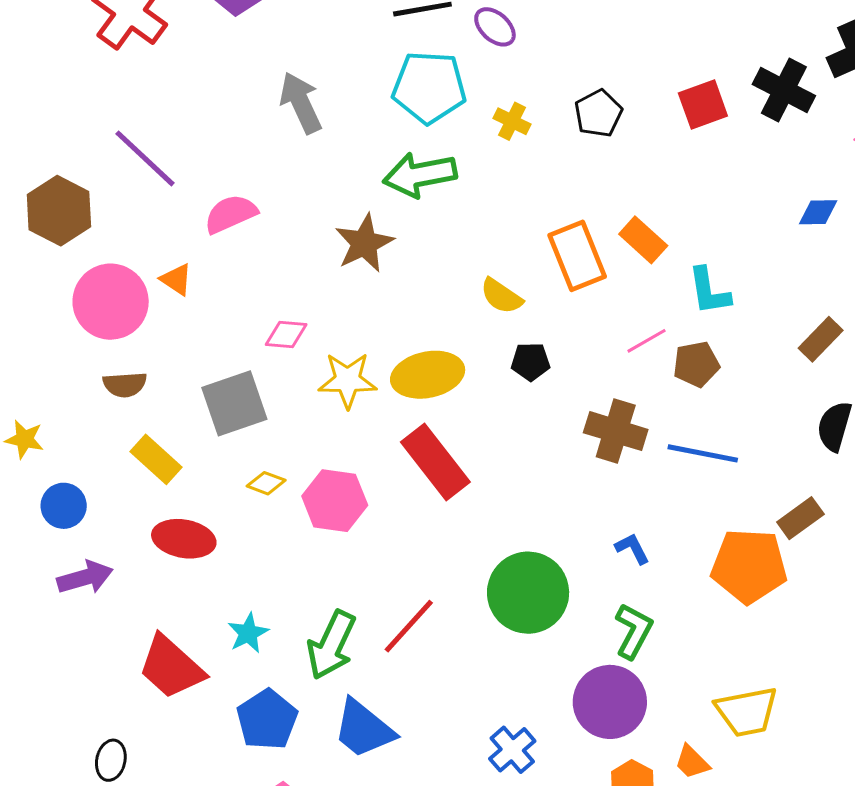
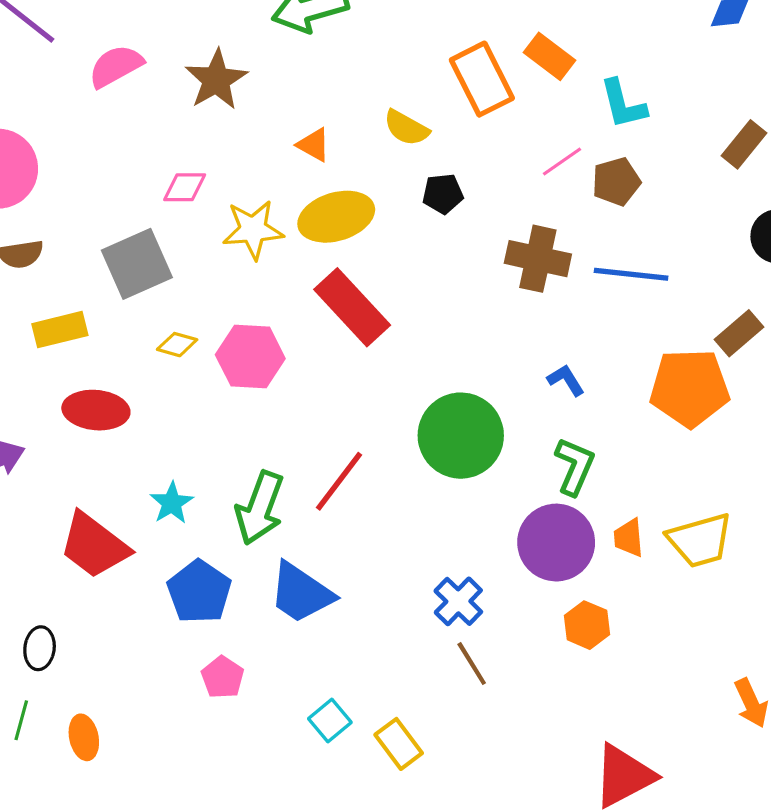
brown star: (364, 243) -> (216, 80), moved
orange triangle: (176, 279) -> (314, 145), moved
yellow rectangle: (156, 459) -> (60, 330), turned -51
orange trapezoid: (692, 762) -> (629, 538), moved, turned 45

